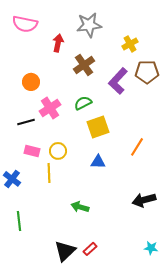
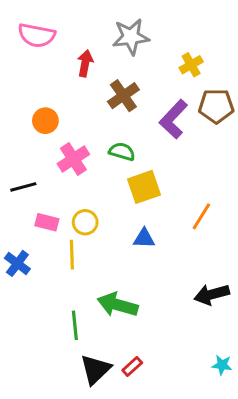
green semicircle: (83, 103) -> (122, 152), turned 42
black line: (26, 122) -> (23, 187), moved
green arrow: (80, 207) -> (118, 305), size x1.5
green line: (19, 221) -> (75, 325), moved

